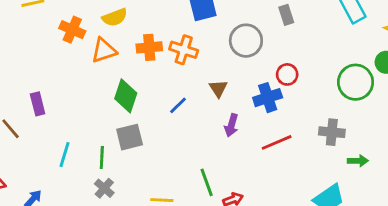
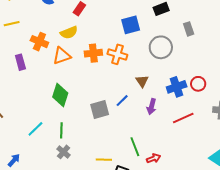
red circle: (287, 74) -> (198, 84), moved
green diamond: (126, 96) -> (60, 95), moved
purple rectangle: (38, 104) -> (20, 62), moved
blue line: (178, 105) -> (122, 101), moved
gray square: (130, 137) -> (100, 110), moved
cyan line: (65, 155) -> (35, 129), turned 30

